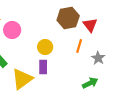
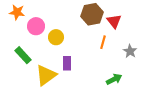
yellow circle: (45, 47) -> (56, 37), moved
gray star: (98, 58) -> (130, 51), moved

